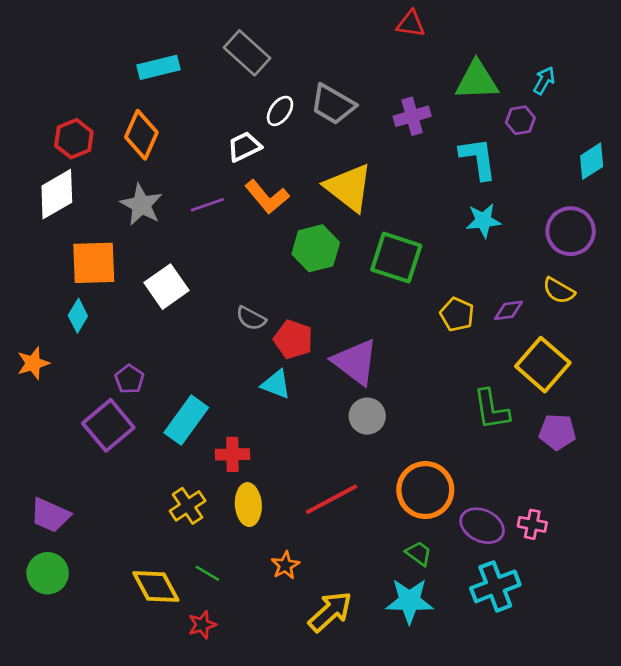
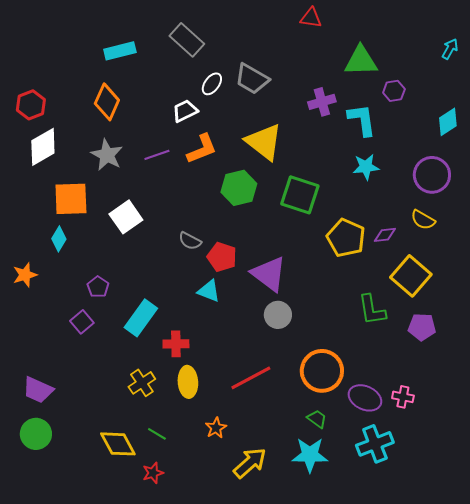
cyan arrow: (544, 81) -> (450, 49), moved
purple cross: (412, 116) -> (322, 102), moved
red hexagon: (74, 139) -> (31, 105), moved
orange L-shape: (267, 197) -> (202, 149), turned -72
yellow pentagon: (457, 314) -> (346, 238), size x1.5
purple square: (108, 425) -> (82, 322), size x0.6

